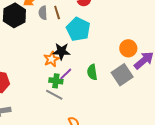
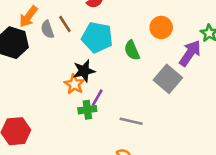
orange circle: (128, 48) -> (161, 27), moved
green semicircle: (92, 72) -> (132, 50), moved
gray line: (54, 95) -> (131, 121), moved

